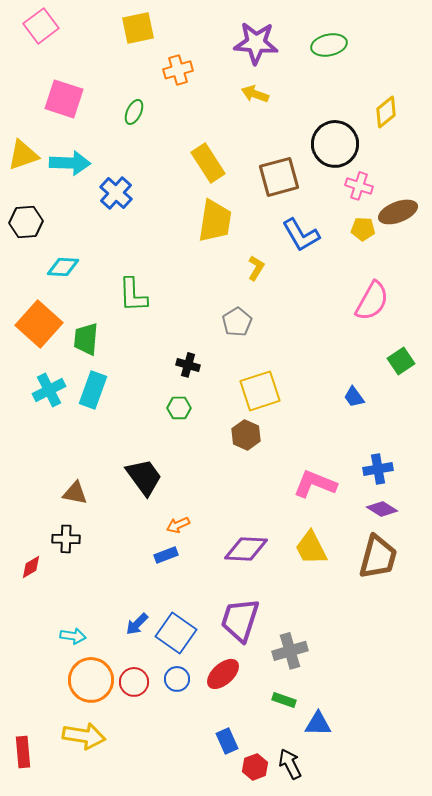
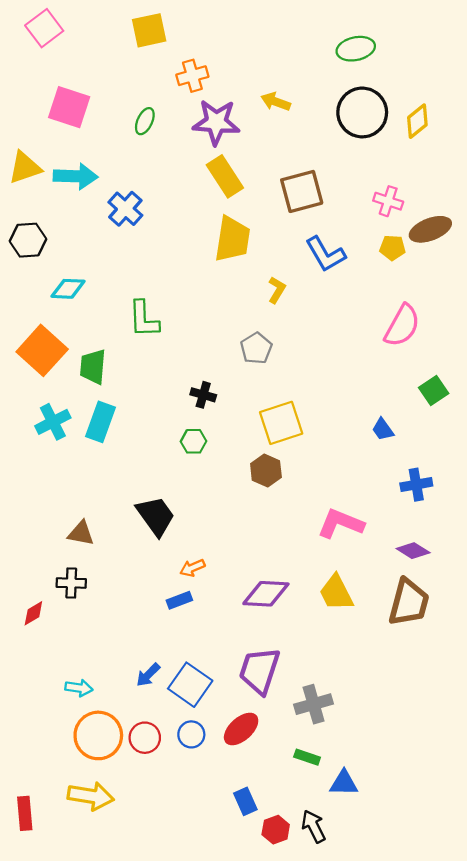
purple star: (256, 43) -> (216, 122), moved
black circle: (335, 144) -> (362, 112), moved
blue cross: (378, 469) -> (416, 485), moved

